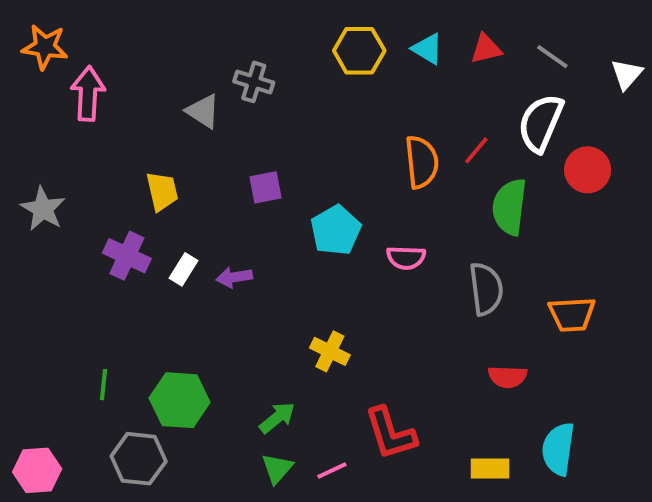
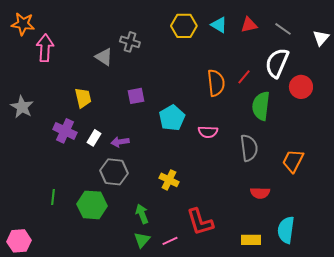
orange trapezoid: (572, 314) -> (293, 161), turned 120
green arrow: (277, 418) -> (142, 214), turned -72
gray hexagon: (139, 459) -> (114, 172), moved

